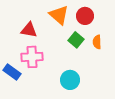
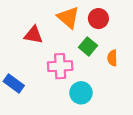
orange semicircle: (97, 42) -> (112, 58), moved
pink cross: (32, 57) -> (60, 66), moved

